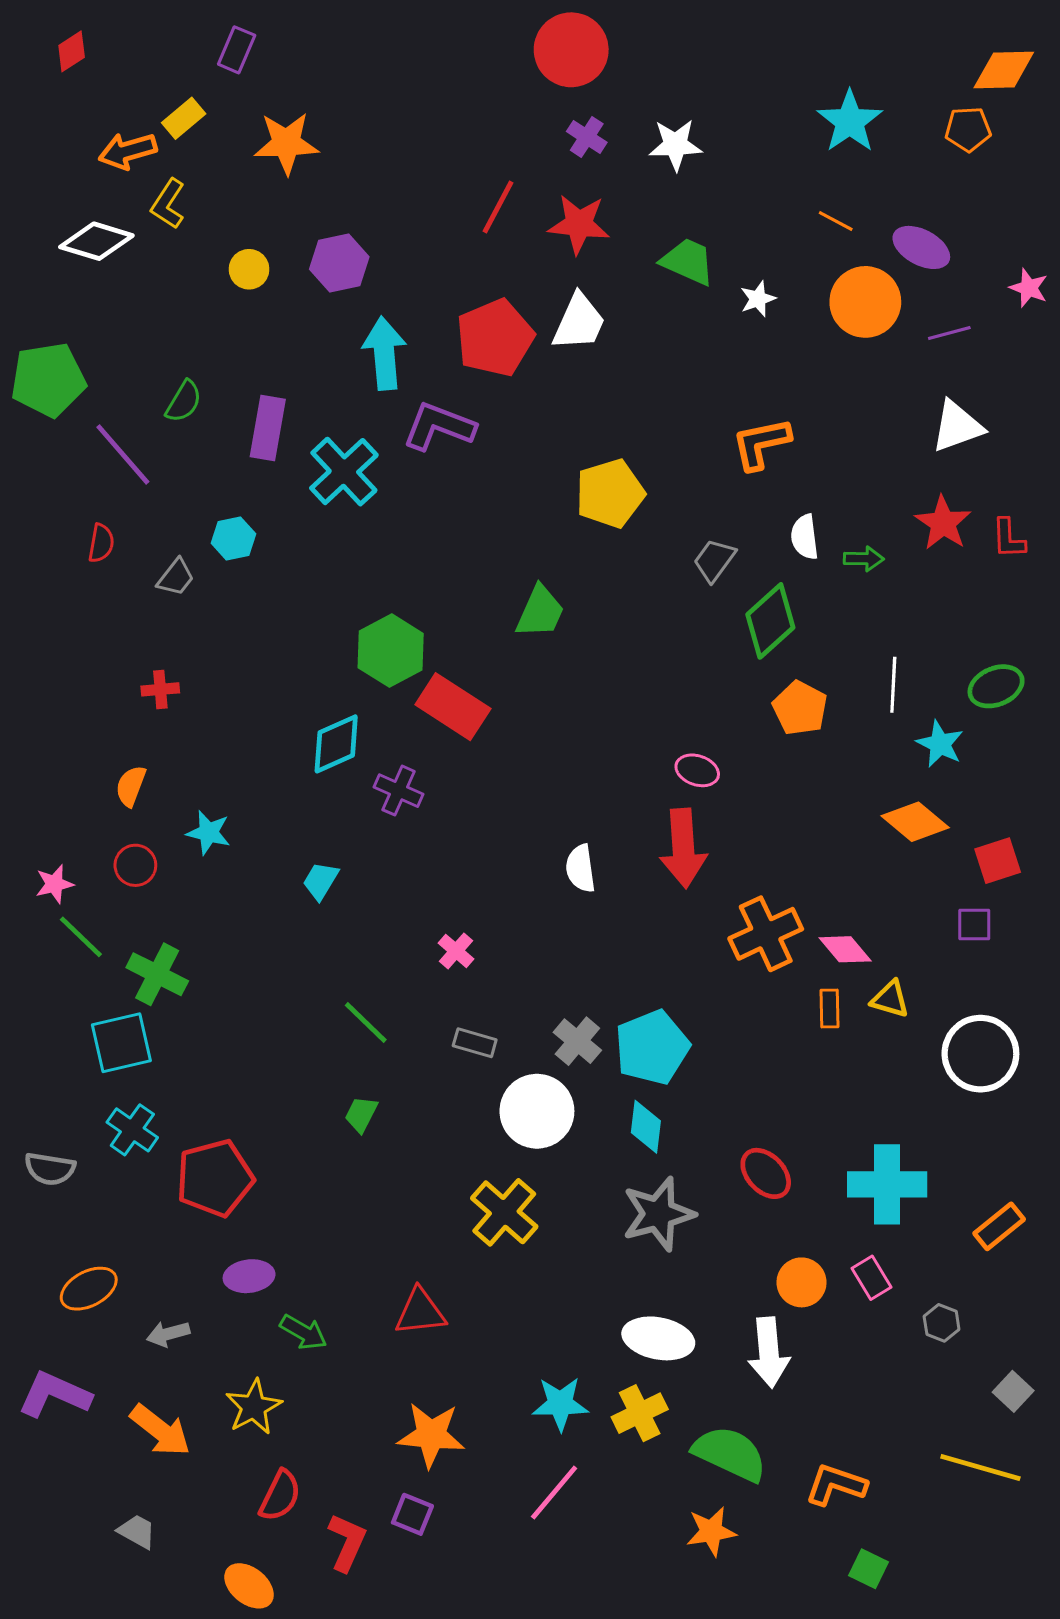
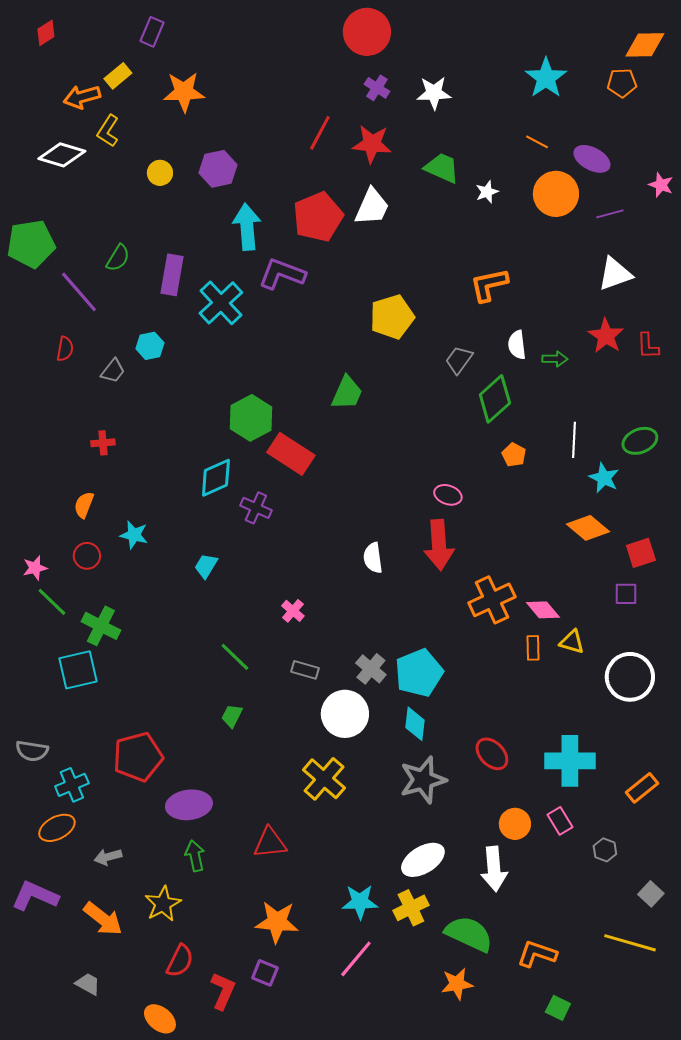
orange pentagon: (800, 708) -> (514, 455), size x0.7
cyan cross: (132, 1130) -> (72, 785), moved, turned 32
purple ellipse: (249, 1276) -> (189, 805), moved, size x1.4
green arrow: (303, 1332) -> (195, 856), turned -132
white ellipse: (658, 1338) -> (423, 860), turned -42

